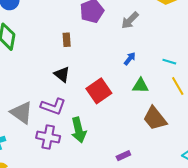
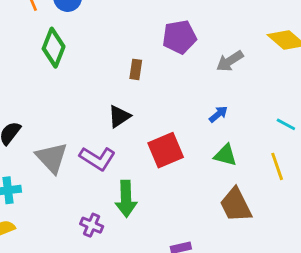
cyan line: (169, 62) -> (286, 124), moved
black triangle: (62, 74) -> (119, 116), turned 36
purple cross: (48, 137) -> (92, 225), moved, size x0.7

